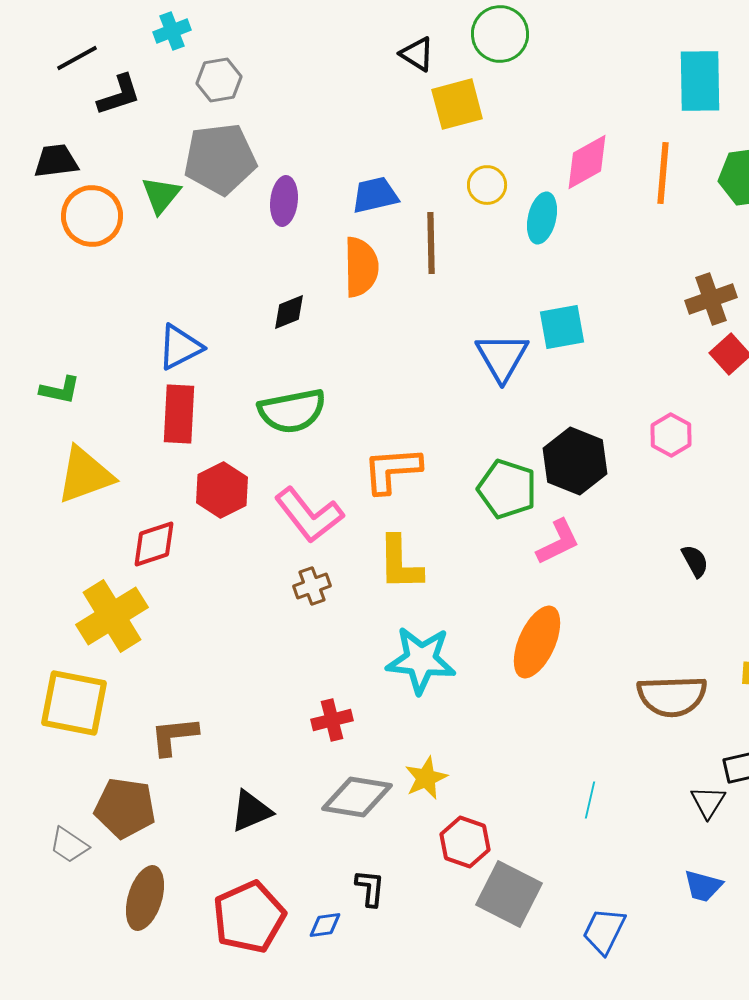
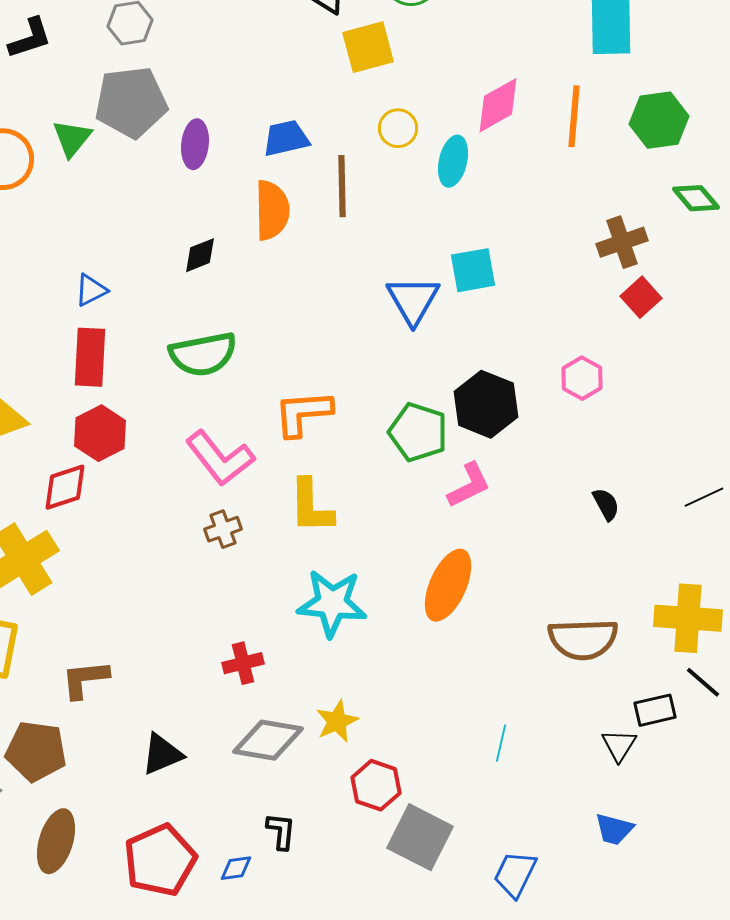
blue triangle: (180, 347) -> (91, 290), size x0.7
red hexagon: (222, 490) -> (100, 433), moved

